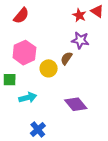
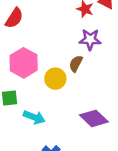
cyan arrow: (28, 98) -> (34, 117), turned 42

